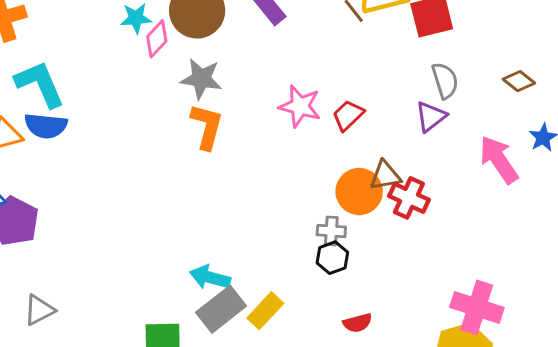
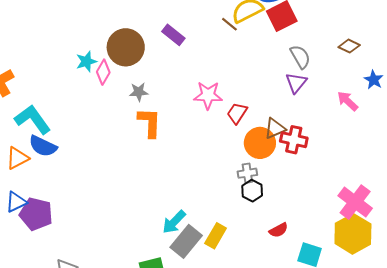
gray star: (201, 79) -> (139, 92), size x0.7
red trapezoid: (348, 115) -> (237, 113), moved
blue semicircle: (46, 126) -> (43, 146), turned 32
pink arrow: (499, 160) -> (348, 101), size x0.7
cyan arrow: (210, 277) -> (174, 222), turned -48
pink cross: (477, 307) -> (355, 202), turned 32

